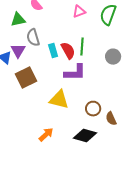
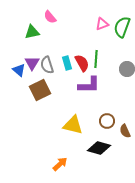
pink triangle: (79, 12) -> (102, 24), moved
gray semicircle: (33, 38) -> (47, 65), moved
yellow triangle: (59, 100) -> (73, 125), moved
orange arrow: (46, 135) -> (60, 164), moved

